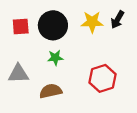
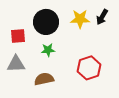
red square: (21, 27) -> (18, 36), moved

